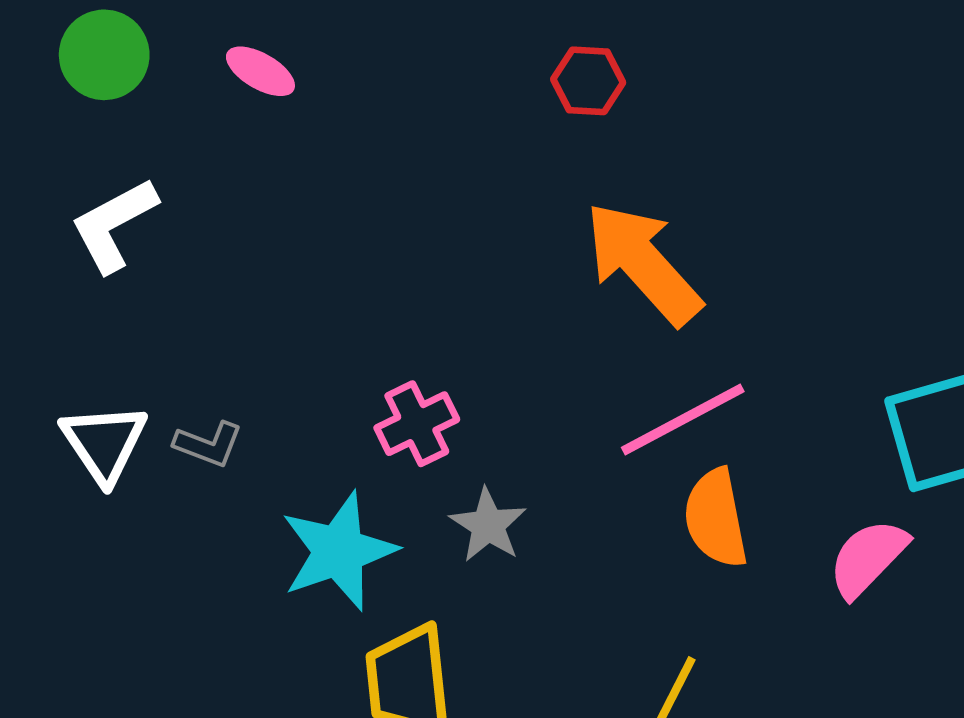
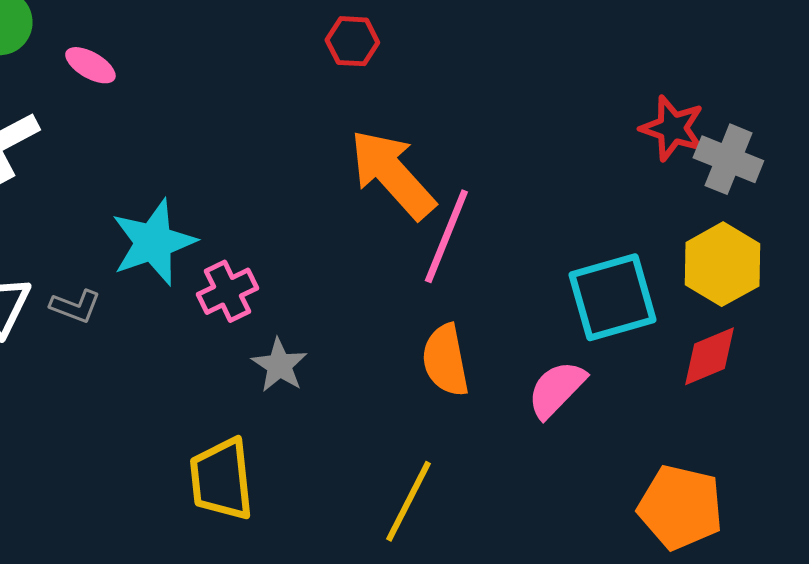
pink ellipse: (260, 71) -> (90, 65), moved
pink line: (683, 420) -> (446, 236), moved, turned -40
cyan star: (339, 551) -> (153, 242), moved

